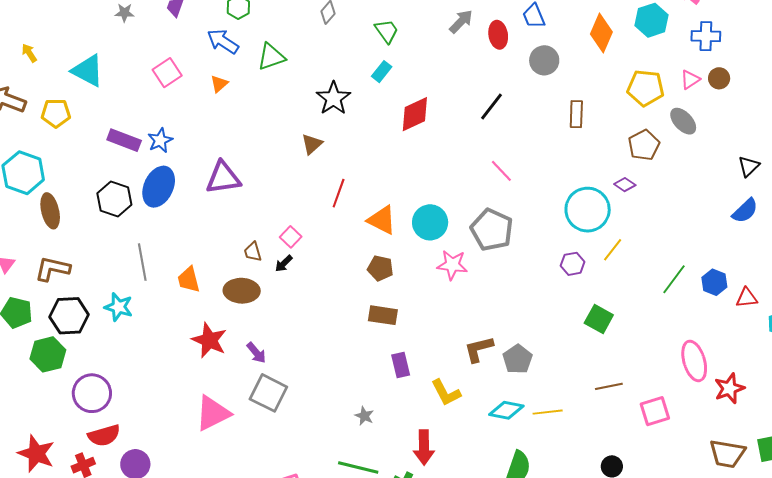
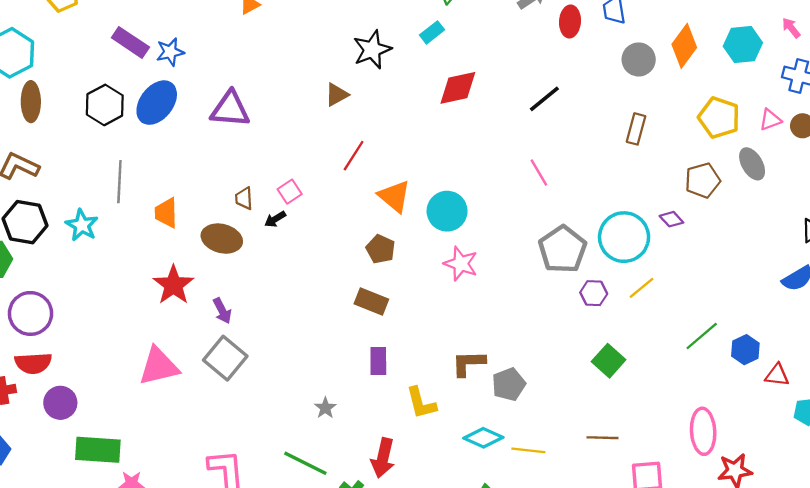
gray circle: (544, 60) -> (639, 59), moved
gray pentagon: (492, 230) -> (563, 249), moved

